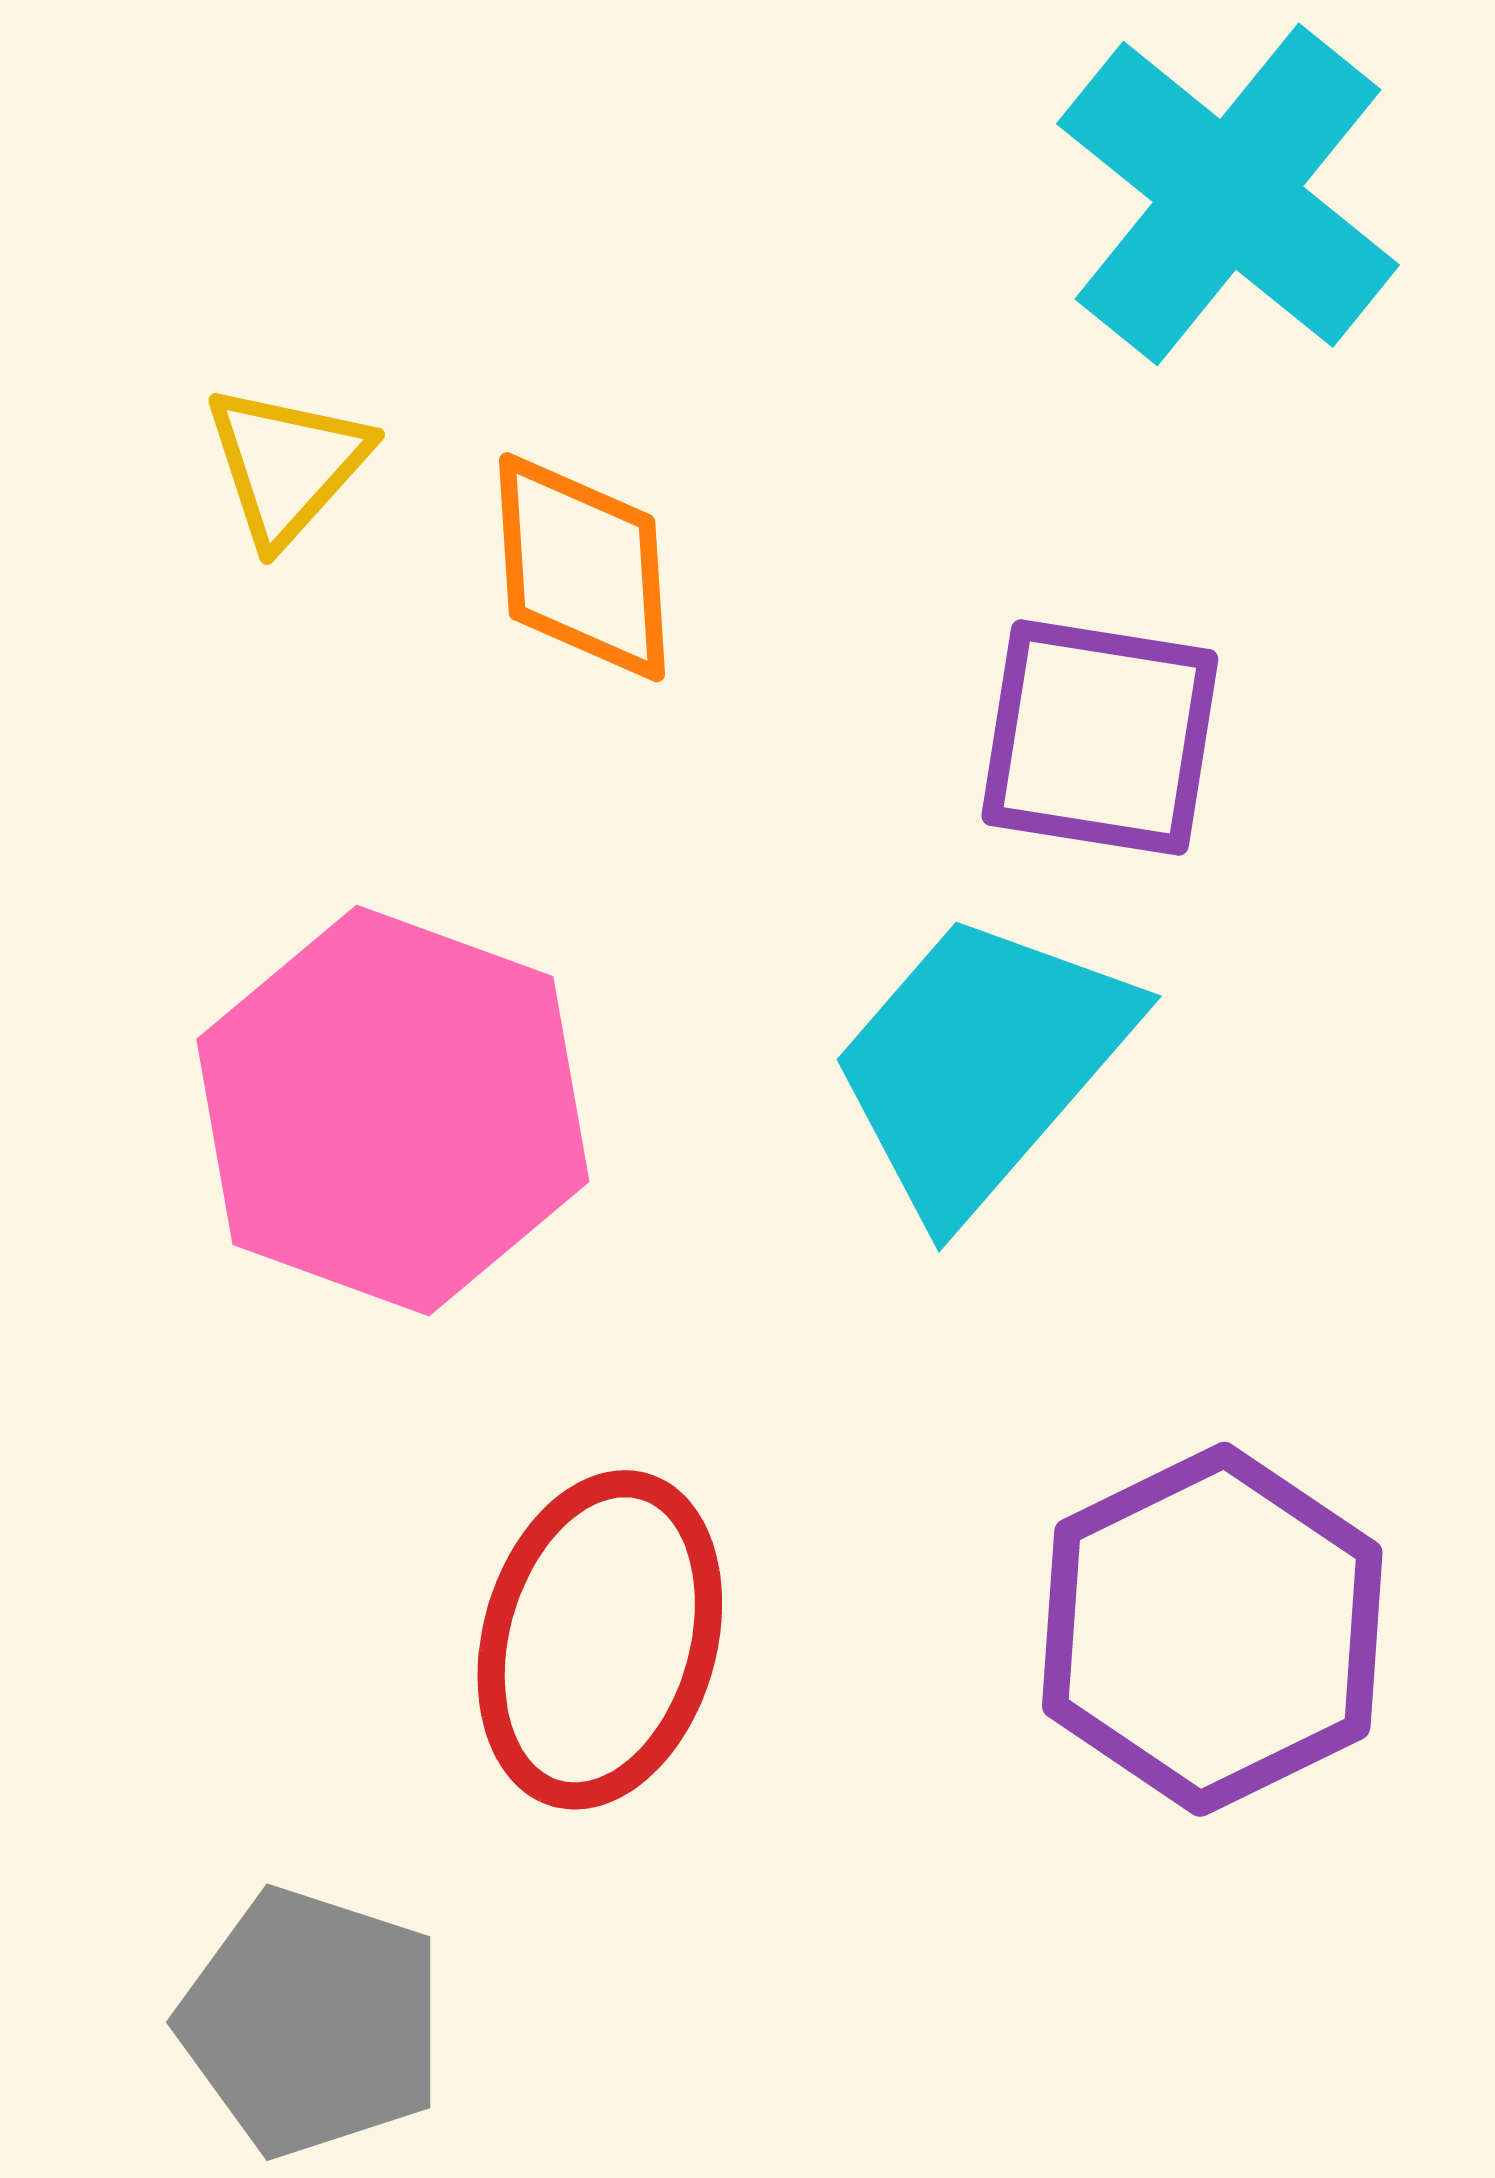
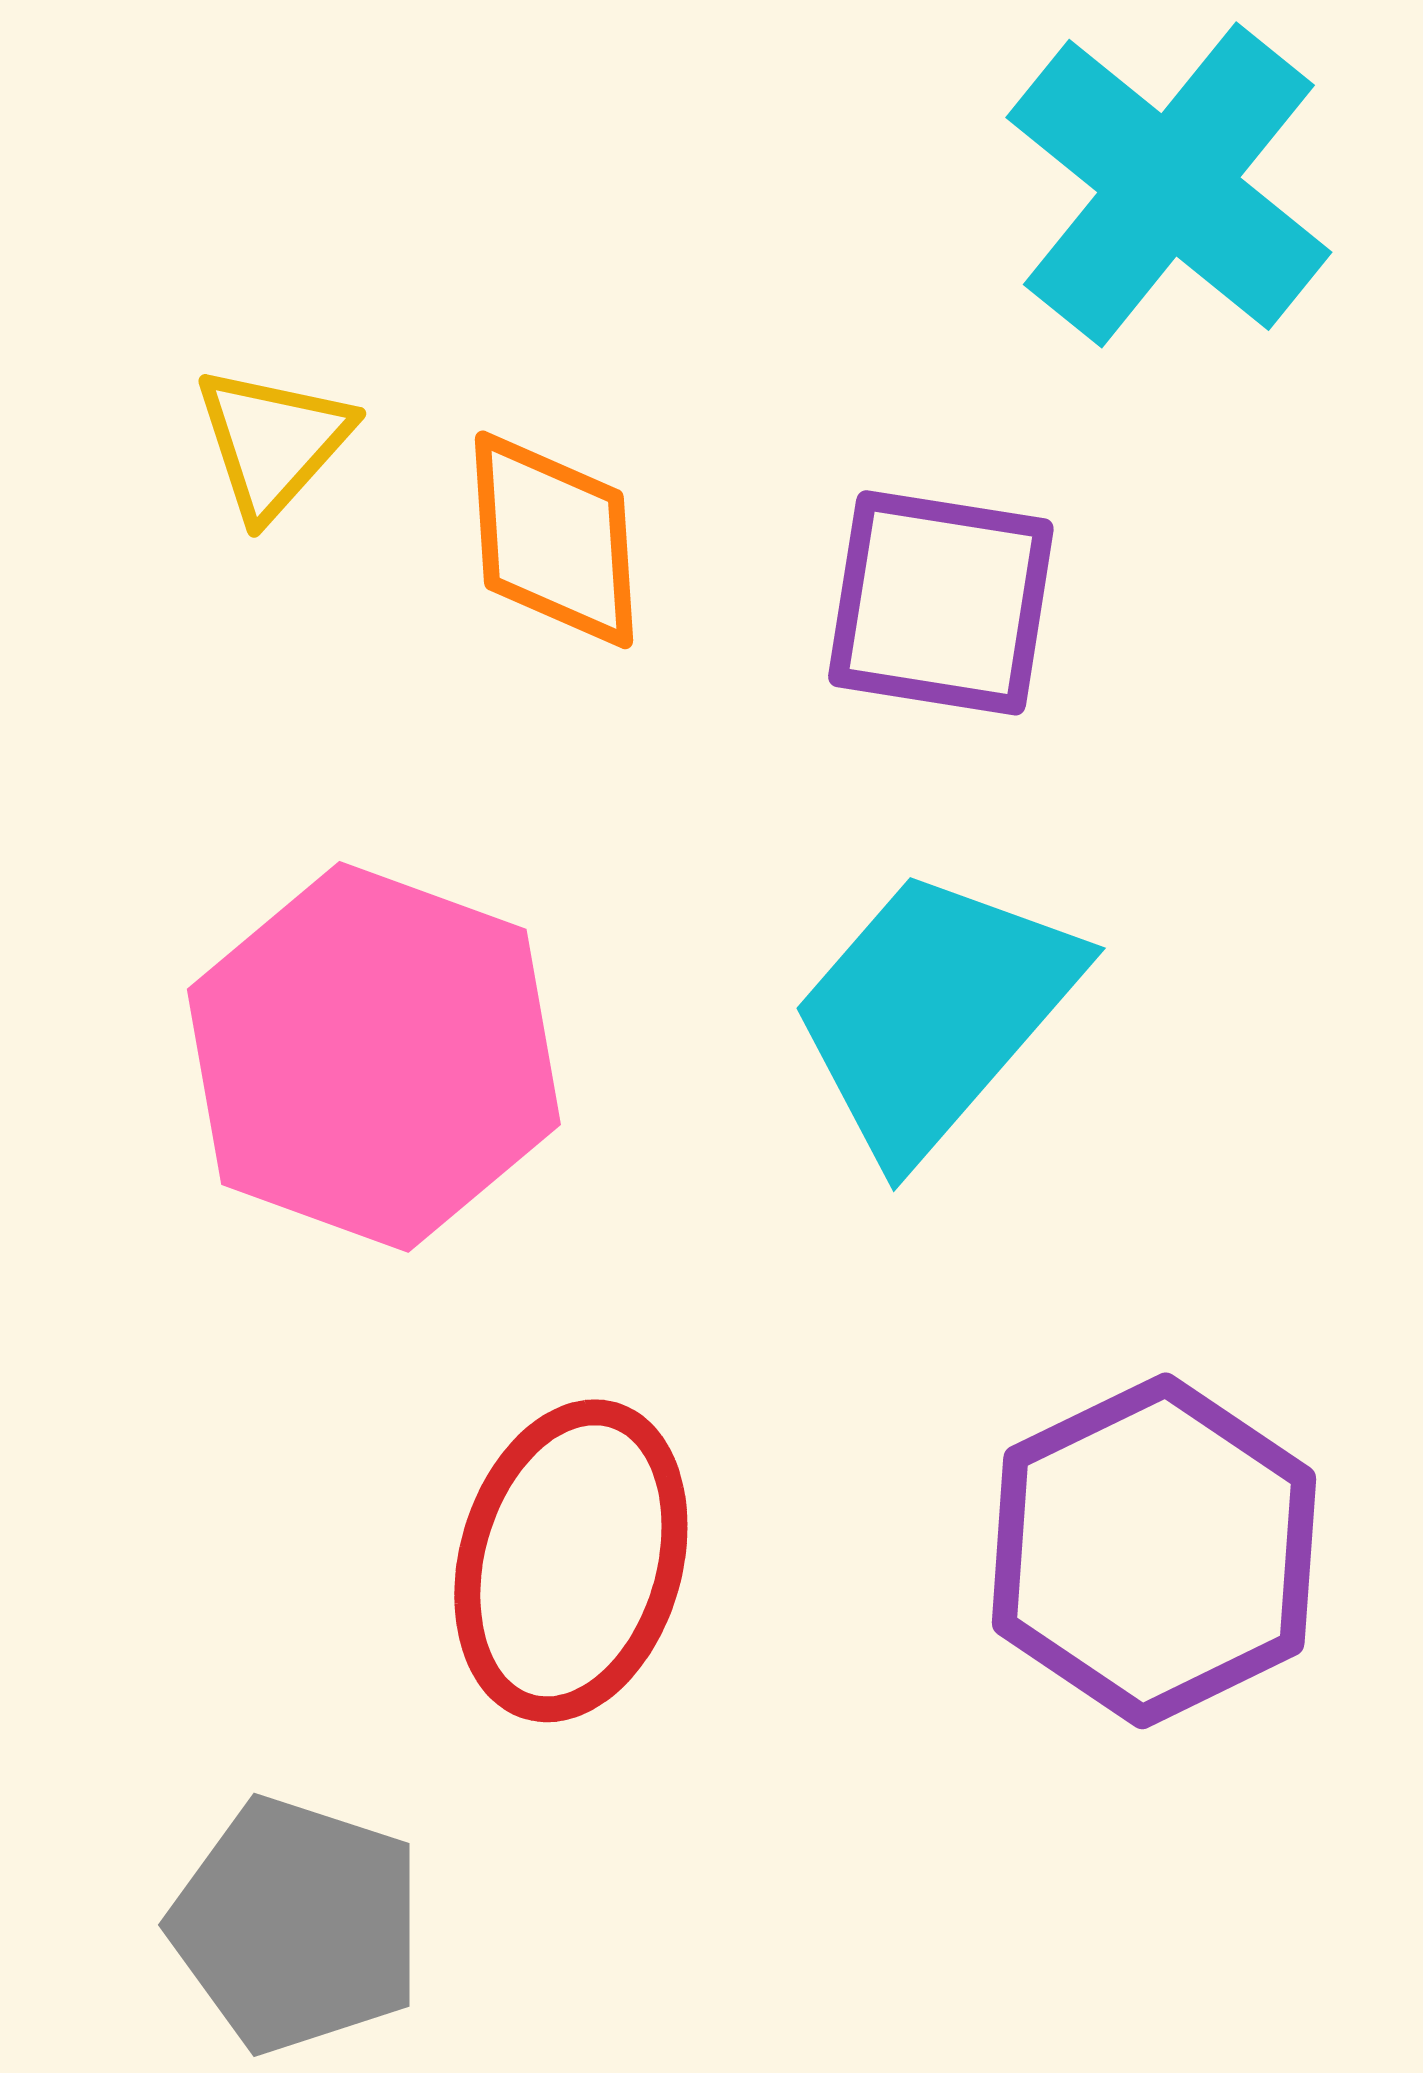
purple square: (1100, 737) -> (941, 603), moved

